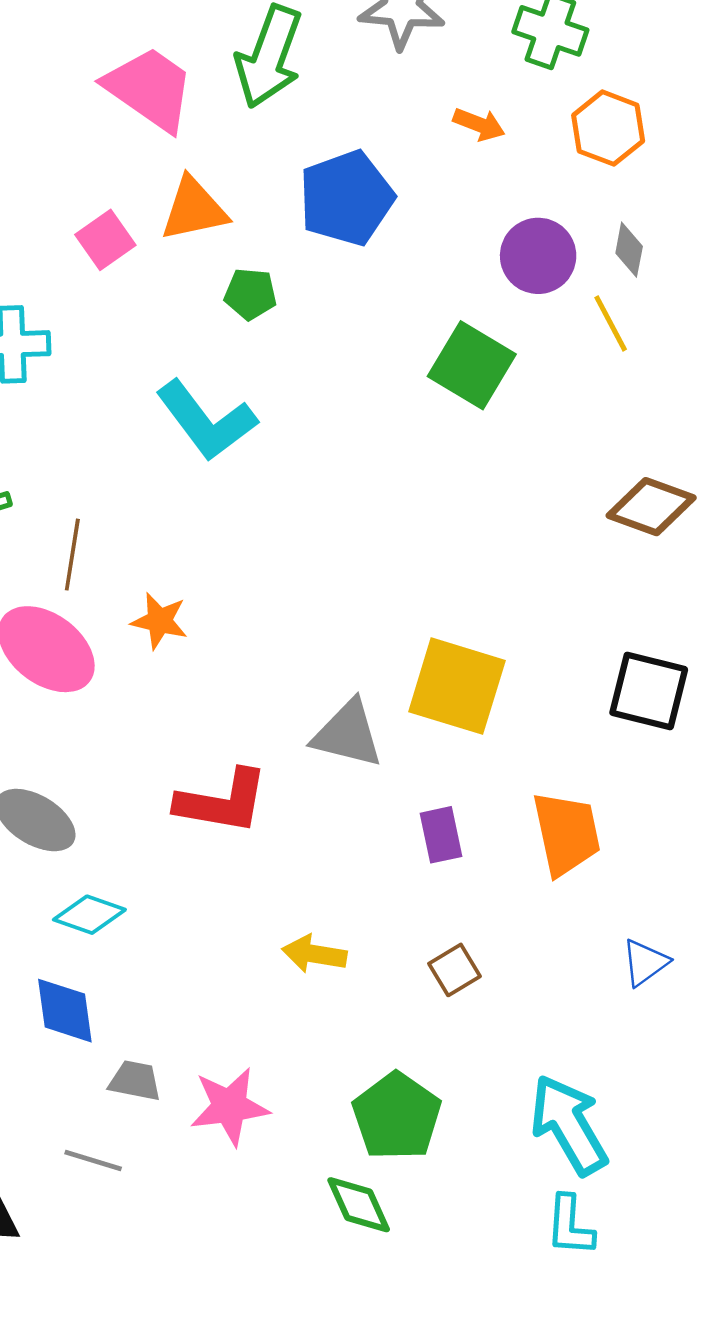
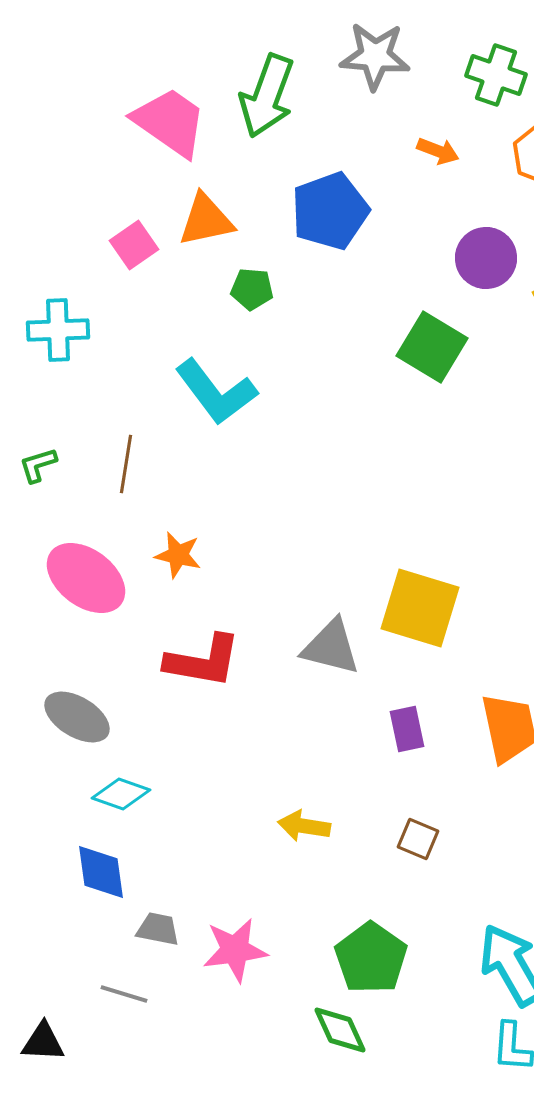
brown line: (72, 555) -> (126, 464), moved
red L-shape: (222, 802) -> (203, 661), moved
brown square: (455, 970) -> (418, 839), turned -36

